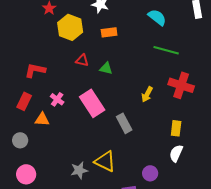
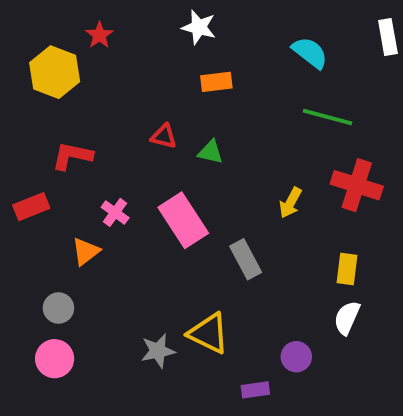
yellow hexagon: (70, 27) -> (55, 72), moved
red rectangle: (24, 101) -> (31, 207), moved, turned 42
orange triangle: (42, 119) -> (86, 251), turned -42
gray circle: (20, 140) -> (58, 308), moved

